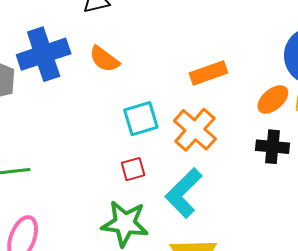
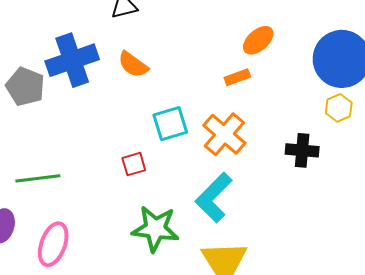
orange rectangle: (208, 73) -> (237, 77), size x0.7
orange ellipse: (273, 99) -> (258, 40), moved
red square: (133, 169) -> (134, 164), moved

